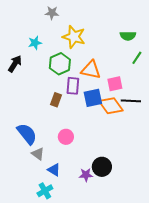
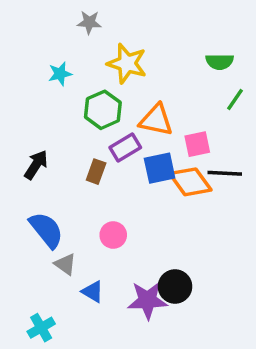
black arrow: (15, 64) -> (36, 165), moved
purple rectangle: (73, 86) -> (125, 148), turned 54
purple star: (86, 175) -> (148, 300), size x1.6
cyan cross: (45, 191) -> (41, 328), moved

